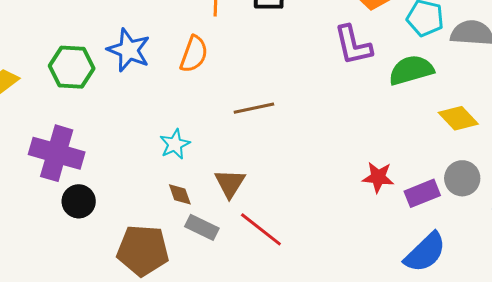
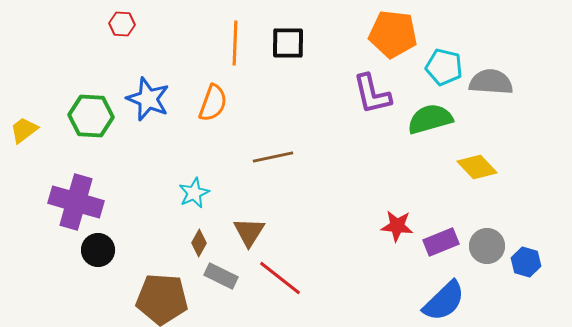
gray circle: (462, 178) -> (487, 246), moved
brown diamond: (180, 194) -> (199, 243), turned 48

